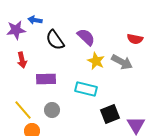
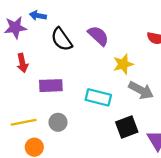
yellow star: (96, 61) -> (123, 64), moved, turned 30
gray arrow: (122, 62) -> (141, 90), moved
yellow line: (23, 110) -> (24, 122), turned -60

